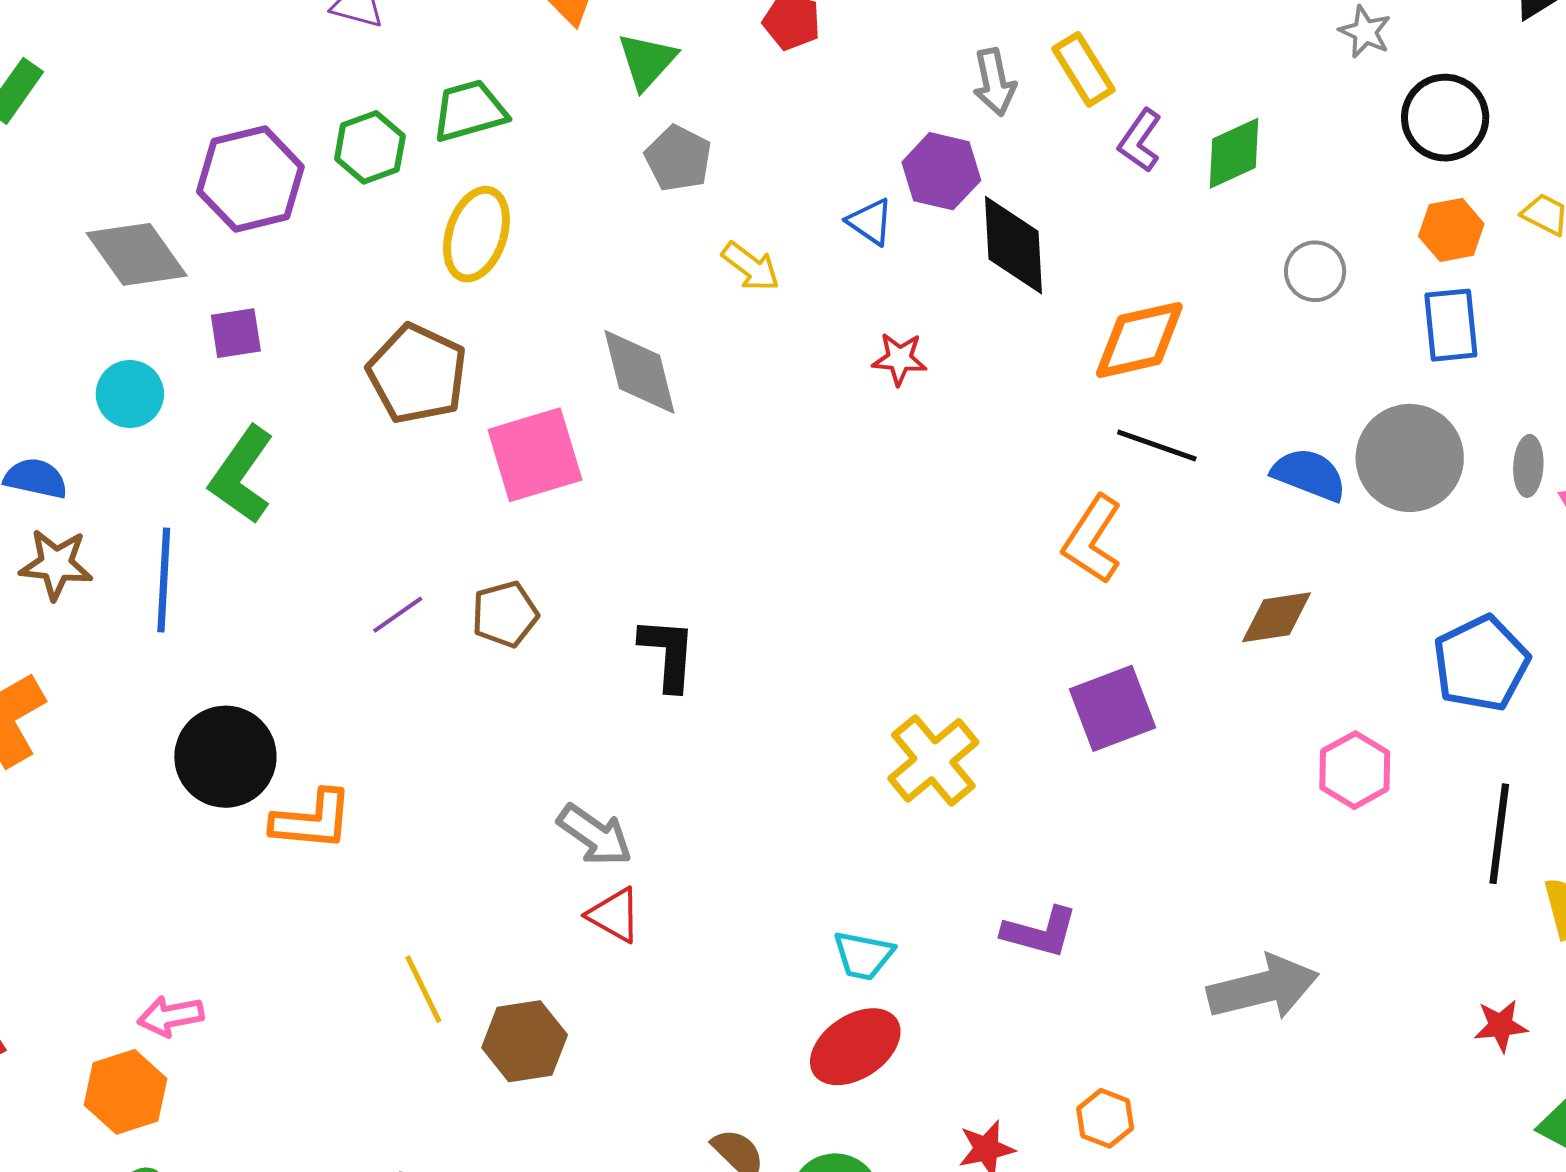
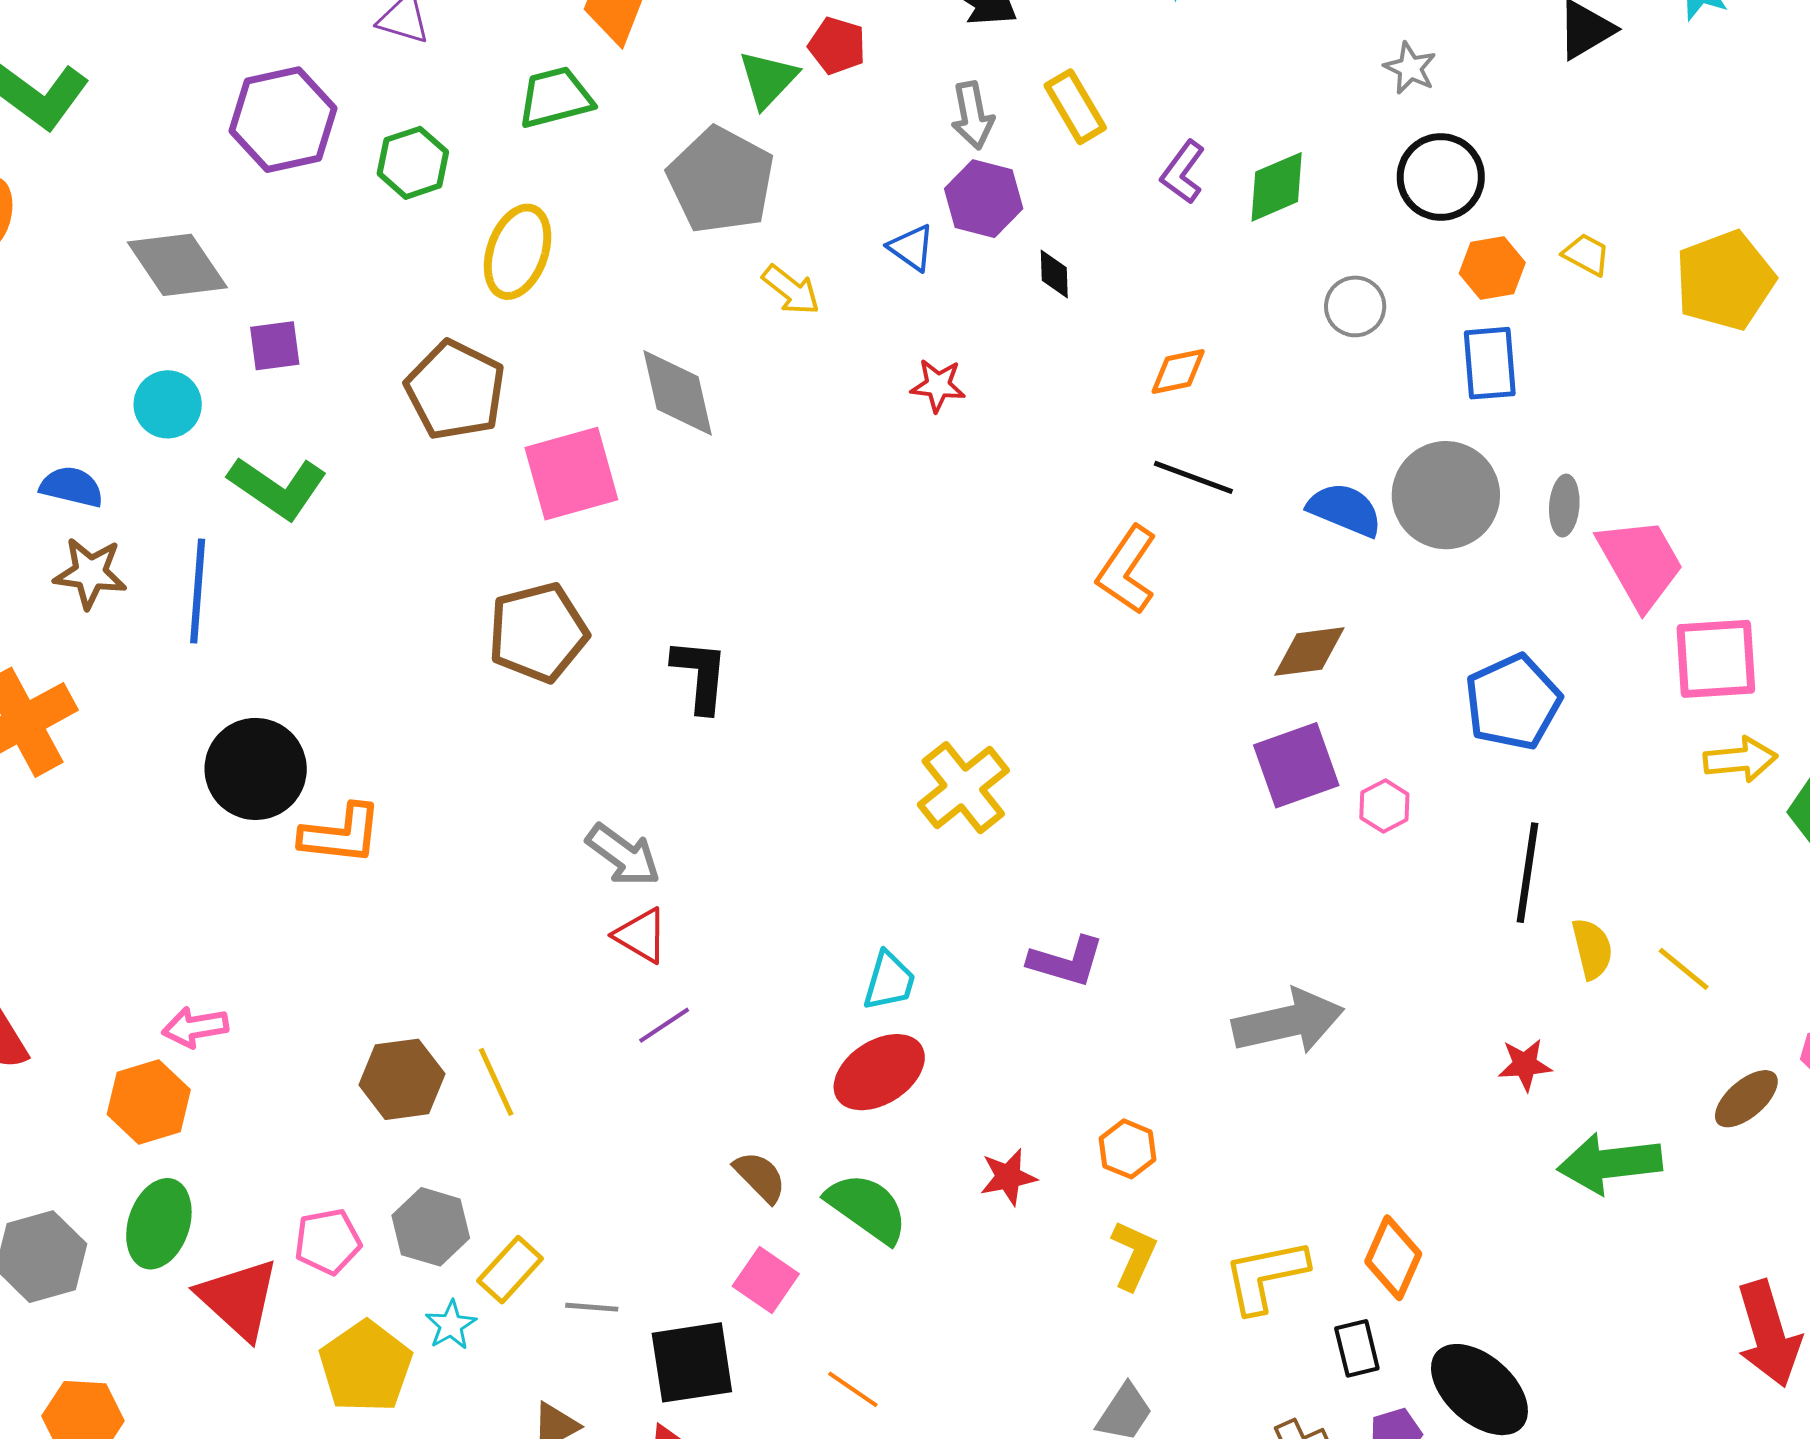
green triangle: (647, 61) -> (768, 79), moved
yellow rectangle: (1083, 69) -> (1075, 107), moved
gray arrow: (994, 82) -> (972, 115), moved
green trapezoid: (470, 111) -> (555, 97), moved
black circle: (1445, 118) -> (1441, 177), moved
gray pentagon: (678, 158) -> (721, 180), size x1.6
purple hexagon: (250, 179) -> (283, 120), moved
black diamond: (1013, 245) -> (1054, 274), size x0.5
orange diamond: (1139, 340) -> (1178, 371), size x0.6
green L-shape: (242, 475) -> (278, 488), turned -92
brown pentagon: (505, 614) -> (538, 632), size x1.5
purple line: (398, 615) -> (664, 1025), moved
purple square: (1113, 708) -> (1296, 765), moved
pink hexagon: (1355, 770) -> (1384, 806), size x0.7
cyan trapezoid: (863, 955) -> (889, 981), turned -86
yellow line: (423, 989) -> (496, 1082), moved
brown hexagon: (525, 1041) -> (402, 1079), moved

